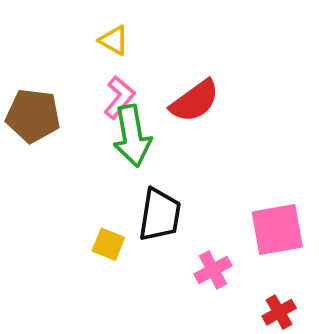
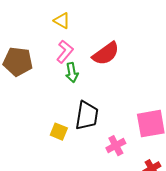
green arrow: (132, 136) -> (72, 73), size x0.6

